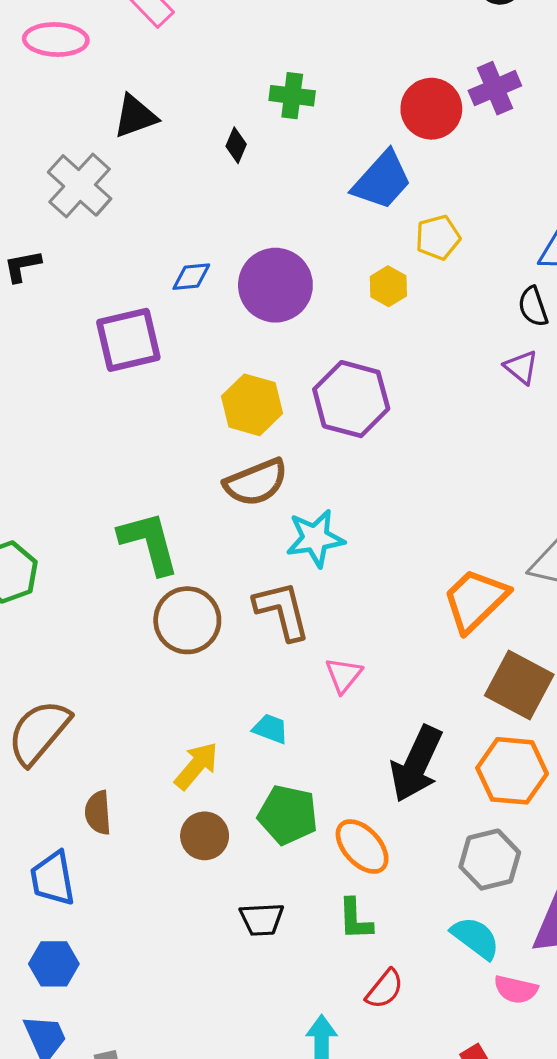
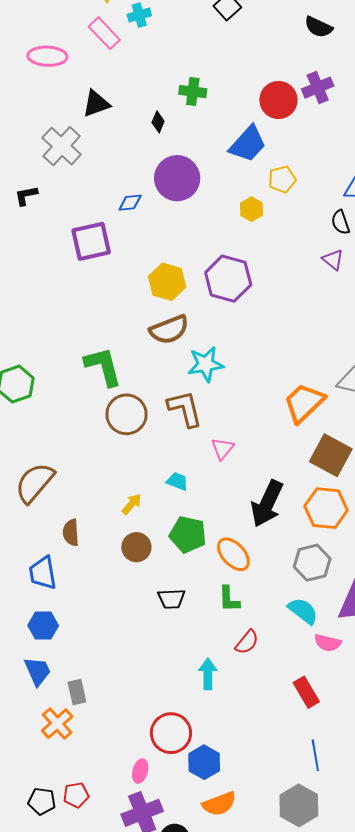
purple circle: (275, 285) -> (177, 178), moved
yellow arrow: (196, 766) -> (132, 504), size x0.7

